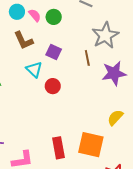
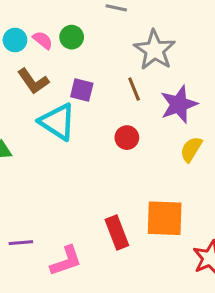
cyan triangle: (34, 69) -> (57, 122), size x1.5
red circle: (53, 86) -> (127, 138), moved
yellow semicircle: (115, 118) -> (191, 149), moved

